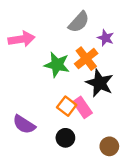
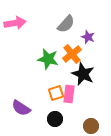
pink arrow: (22, 39) -> (15, 23), moved
orange square: (67, 106) -> (56, 93), turned 35
pink rectangle: (82, 107) -> (69, 94), turned 42

